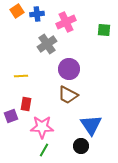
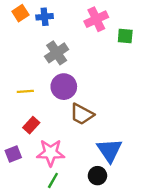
pink cross: (66, 22) -> (96, 19), moved
purple circle: (69, 69) -> (64, 87), moved
red rectangle: (26, 104) -> (31, 125), turned 32
purple square: (11, 116) -> (13, 154), moved

